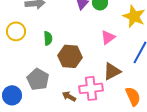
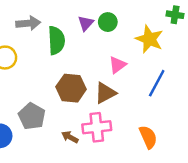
green semicircle: (48, 38) -> (56, 40), moved, size x1.6
brown triangle: (112, 71) -> (105, 93), moved

